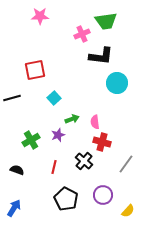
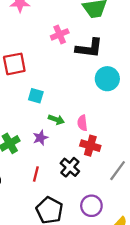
pink cross: (82, 34) -> (60, 34), moved
cyan square: (54, 98) -> (36, 96), turned -32
green arrow: (72, 119) -> (56, 120), turned 40

